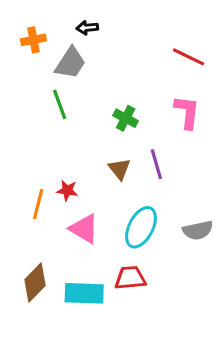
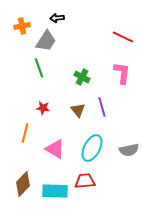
red star: (67, 190) -> (43, 108), moved

